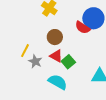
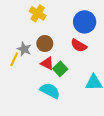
red semicircle: (83, 27) -> (79, 46), moved
gray star: (35, 61) -> (24, 49), moved

